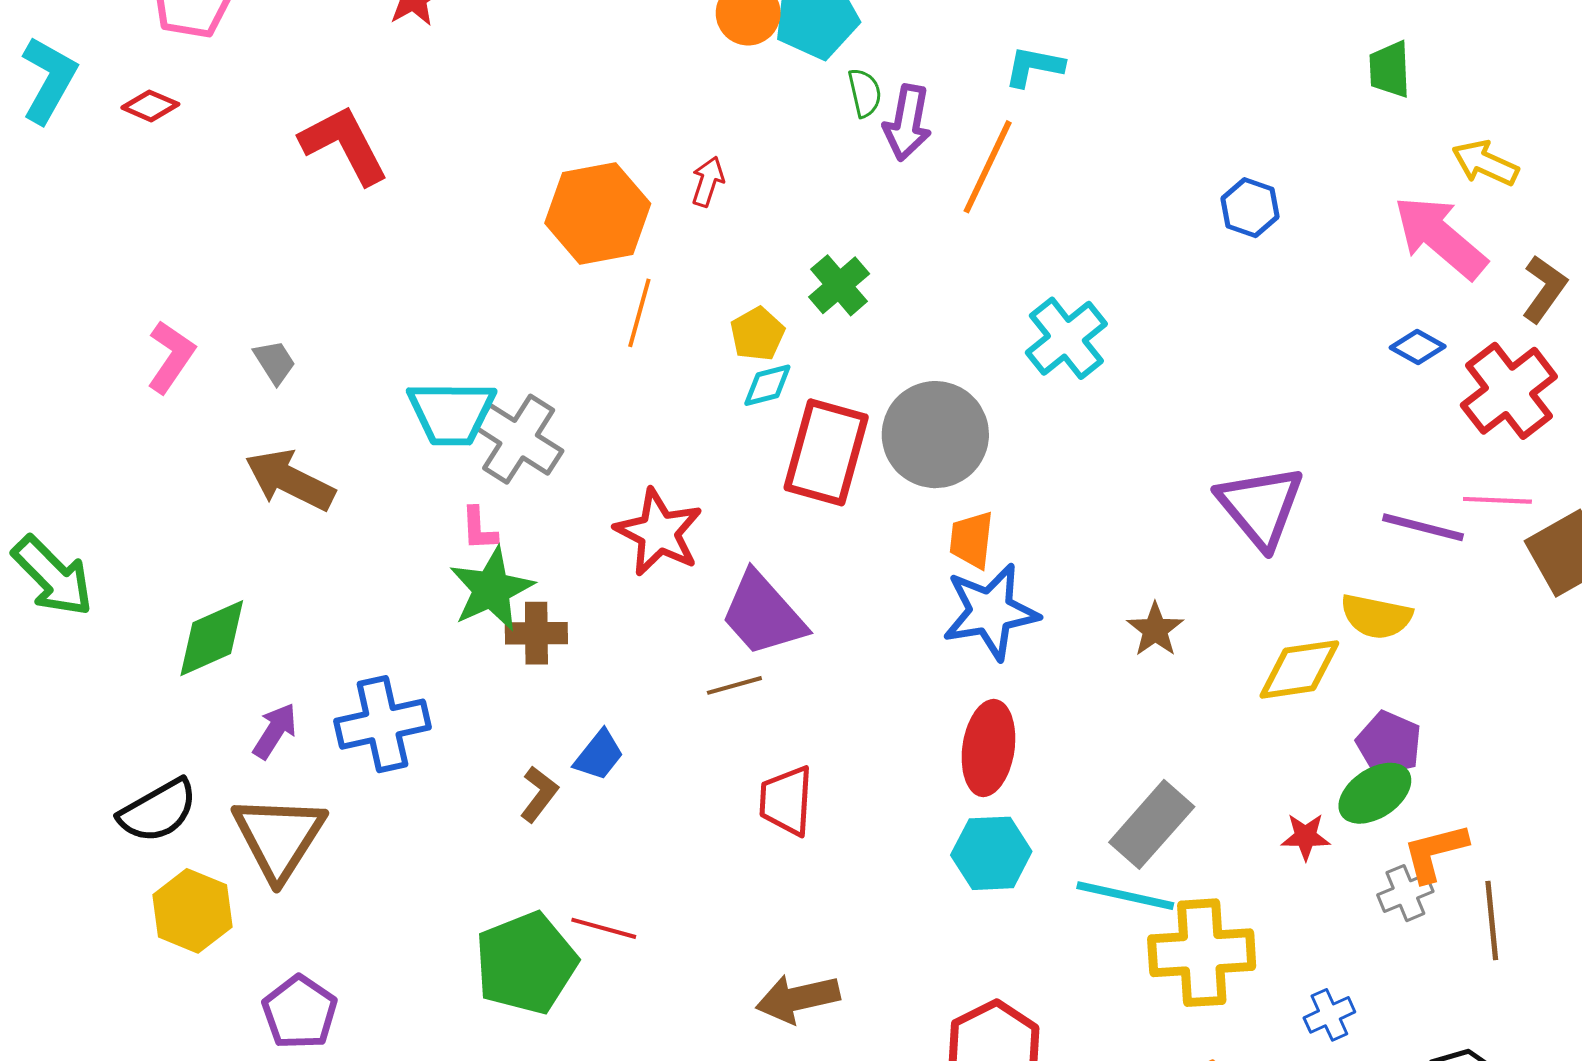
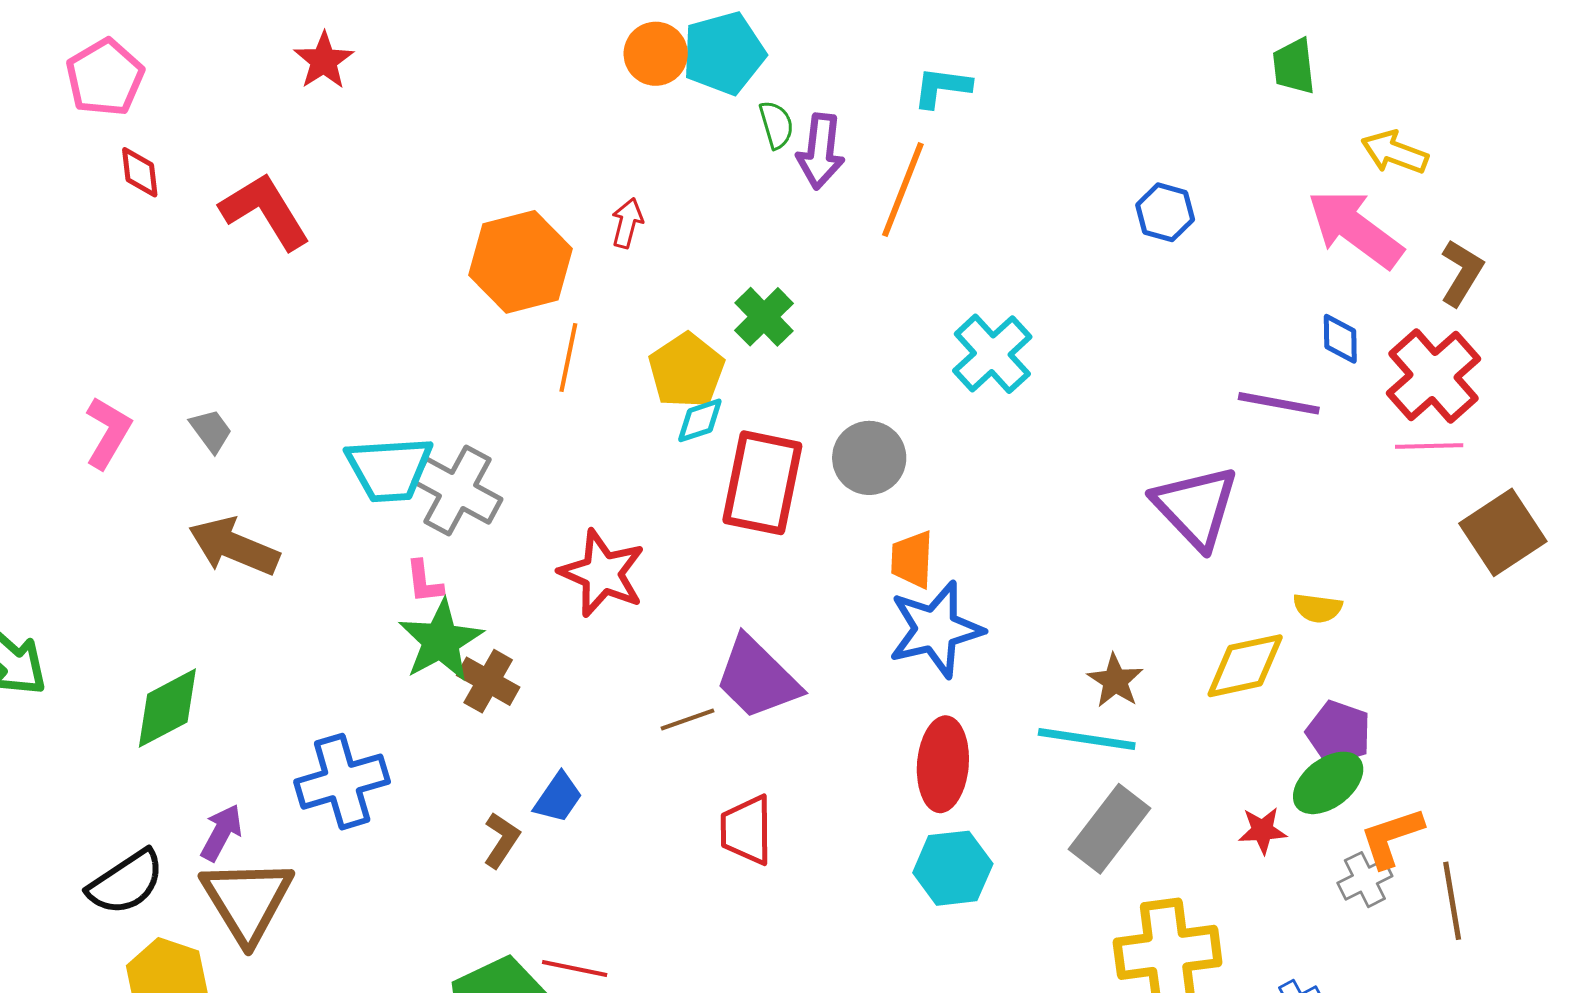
red diamond: (150, 106) -> (140, 172), moved, turned 64
yellow pentagon: (757, 334) -> (686, 370), size x1.4
blue diamond: (1418, 347) -> (1340, 339), turned 64
gray circle: (935, 435) -> (869, 458), size x0.7
pink line: (1497, 500) -> (1429, 446), moved
purple line: (1423, 527) -> (1279, 403), moved
purple trapezoid: (763, 614) -> (757, 678), moved
yellow semicircle: (1376, 616) -> (1318, 608), size x0.7
brown star: (1155, 630) -> (1115, 681), moved
brown cross: (536, 633) -> (488, 681), turned 34
purple arrow: (275, 731) -> (221, 833), moved
cyan line: (1125, 896) -> (1087, 739), moved

